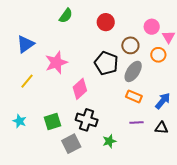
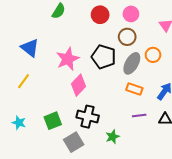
pink circle: (152, 27) -> (131, 14), moved
blue triangle: (25, 44) -> (30, 48), moved, turned -42
orange circle: (158, 55) -> (153, 55), moved
pink star: (56, 63) -> (68, 59), moved

